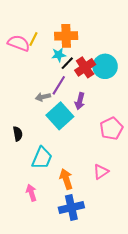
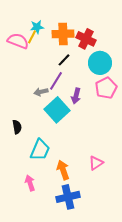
cyan star: (59, 55) -> (37, 27), moved
red cross: (85, 67) -> (86, 39), moved, turned -30
pink pentagon: (111, 129) -> (106, 88), moved

